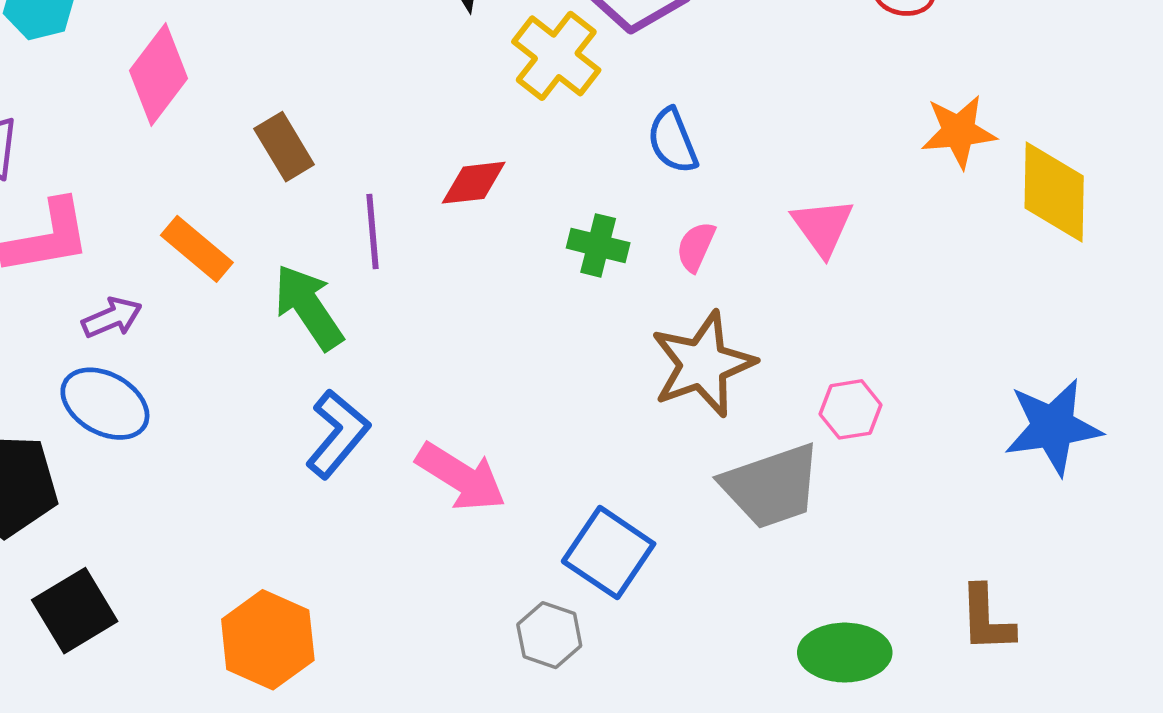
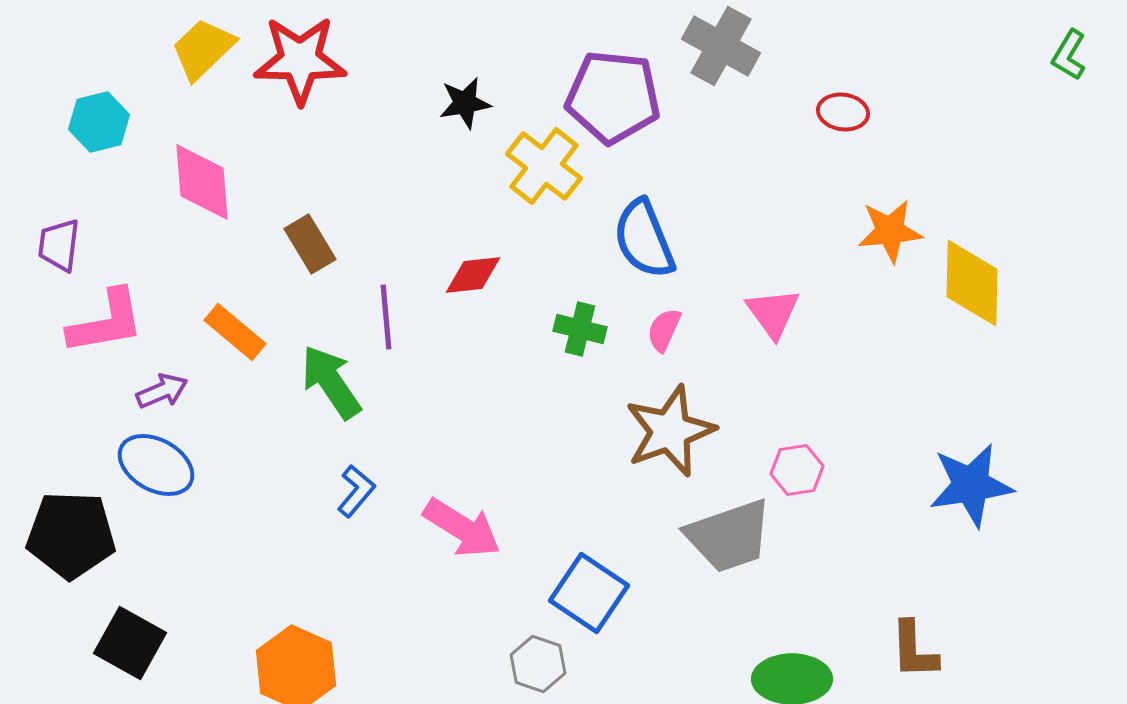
pink diamond: (158, 74) -> (202, 182), turned -42
blue semicircle: (673, 141) -> (644, 239), size x1.4
blue L-shape: (338, 434) -> (356, 491), size x0.7
black square: (75, 611) -> (130, 643), turned -30

